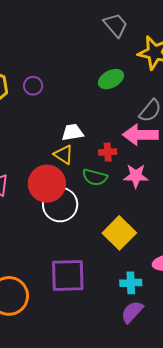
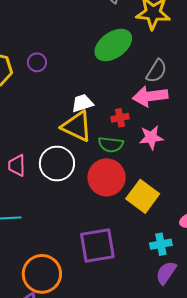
green ellipse: (111, 79) -> (113, 45), size x1.5
yellow triangle: (64, 154) -> (77, 126), size x1.6
red circle: (47, 184) -> (107, 177), moved
white circle: (60, 204) -> (57, 164), moved

